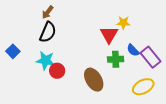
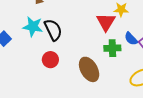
black semicircle: (48, 32) -> (53, 30), moved, turned -50
cyan star: (45, 60) -> (33, 27), moved

